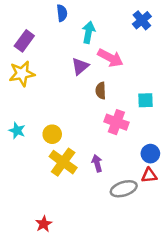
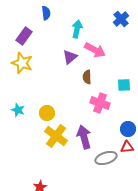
blue semicircle: (62, 13) -> (46, 13), moved
yellow star: (22, 74) -> (22, 63), turned 30
purple arrow: (97, 163) -> (84, 137), size x1.6

